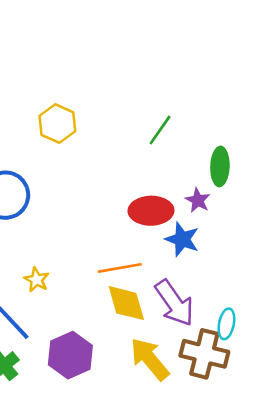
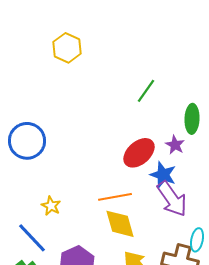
yellow hexagon: (57, 124) -> (67, 48), moved
red ellipse: (151, 211) -> (139, 153), turned -40
purple arrow: (174, 303) -> (172, 199), moved

